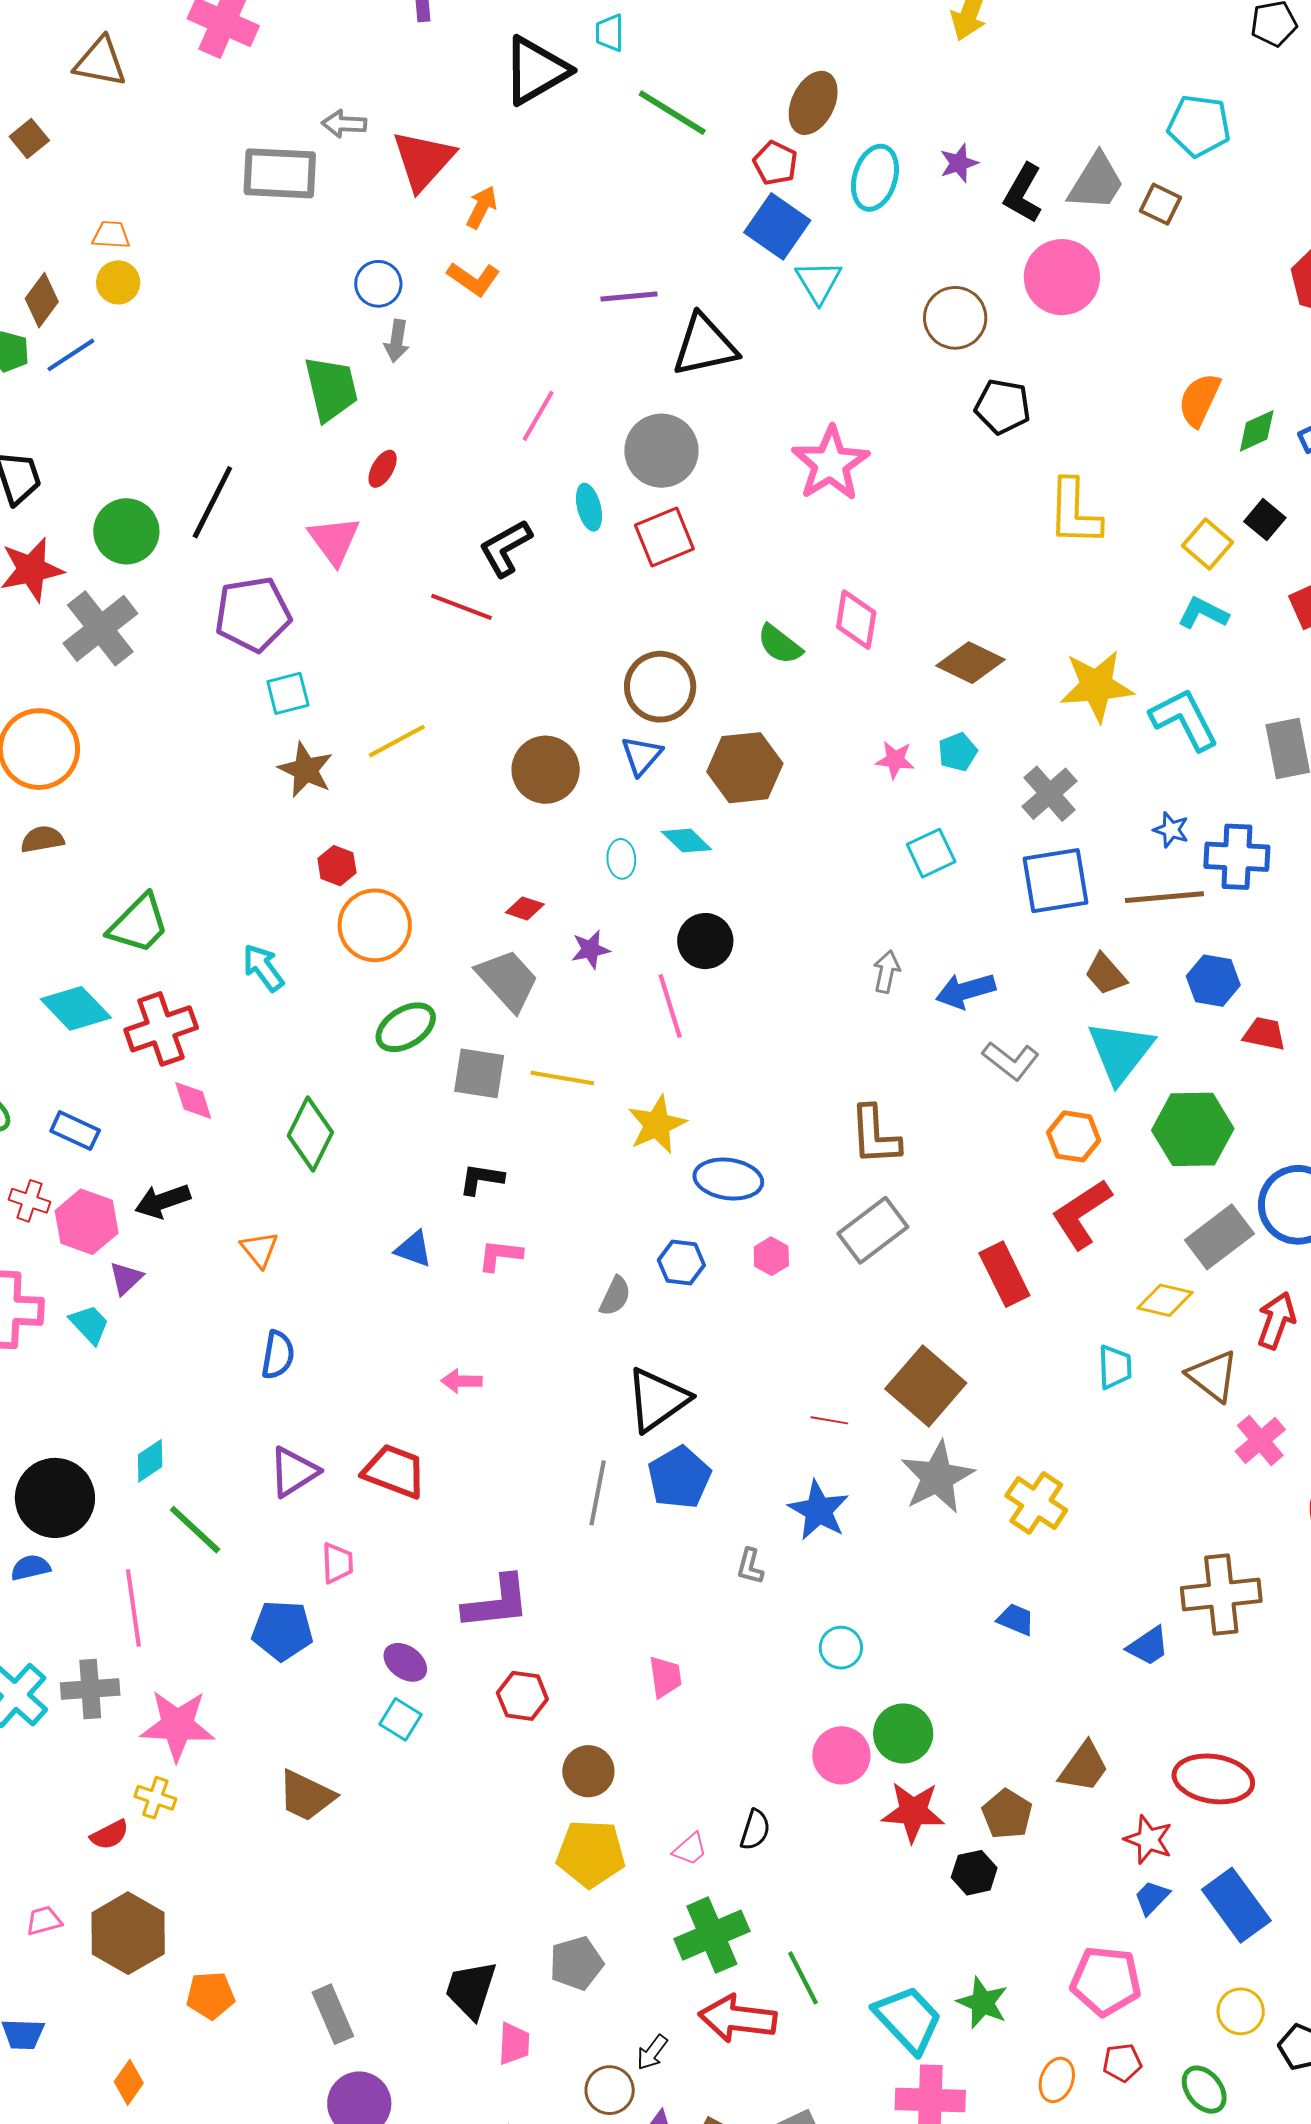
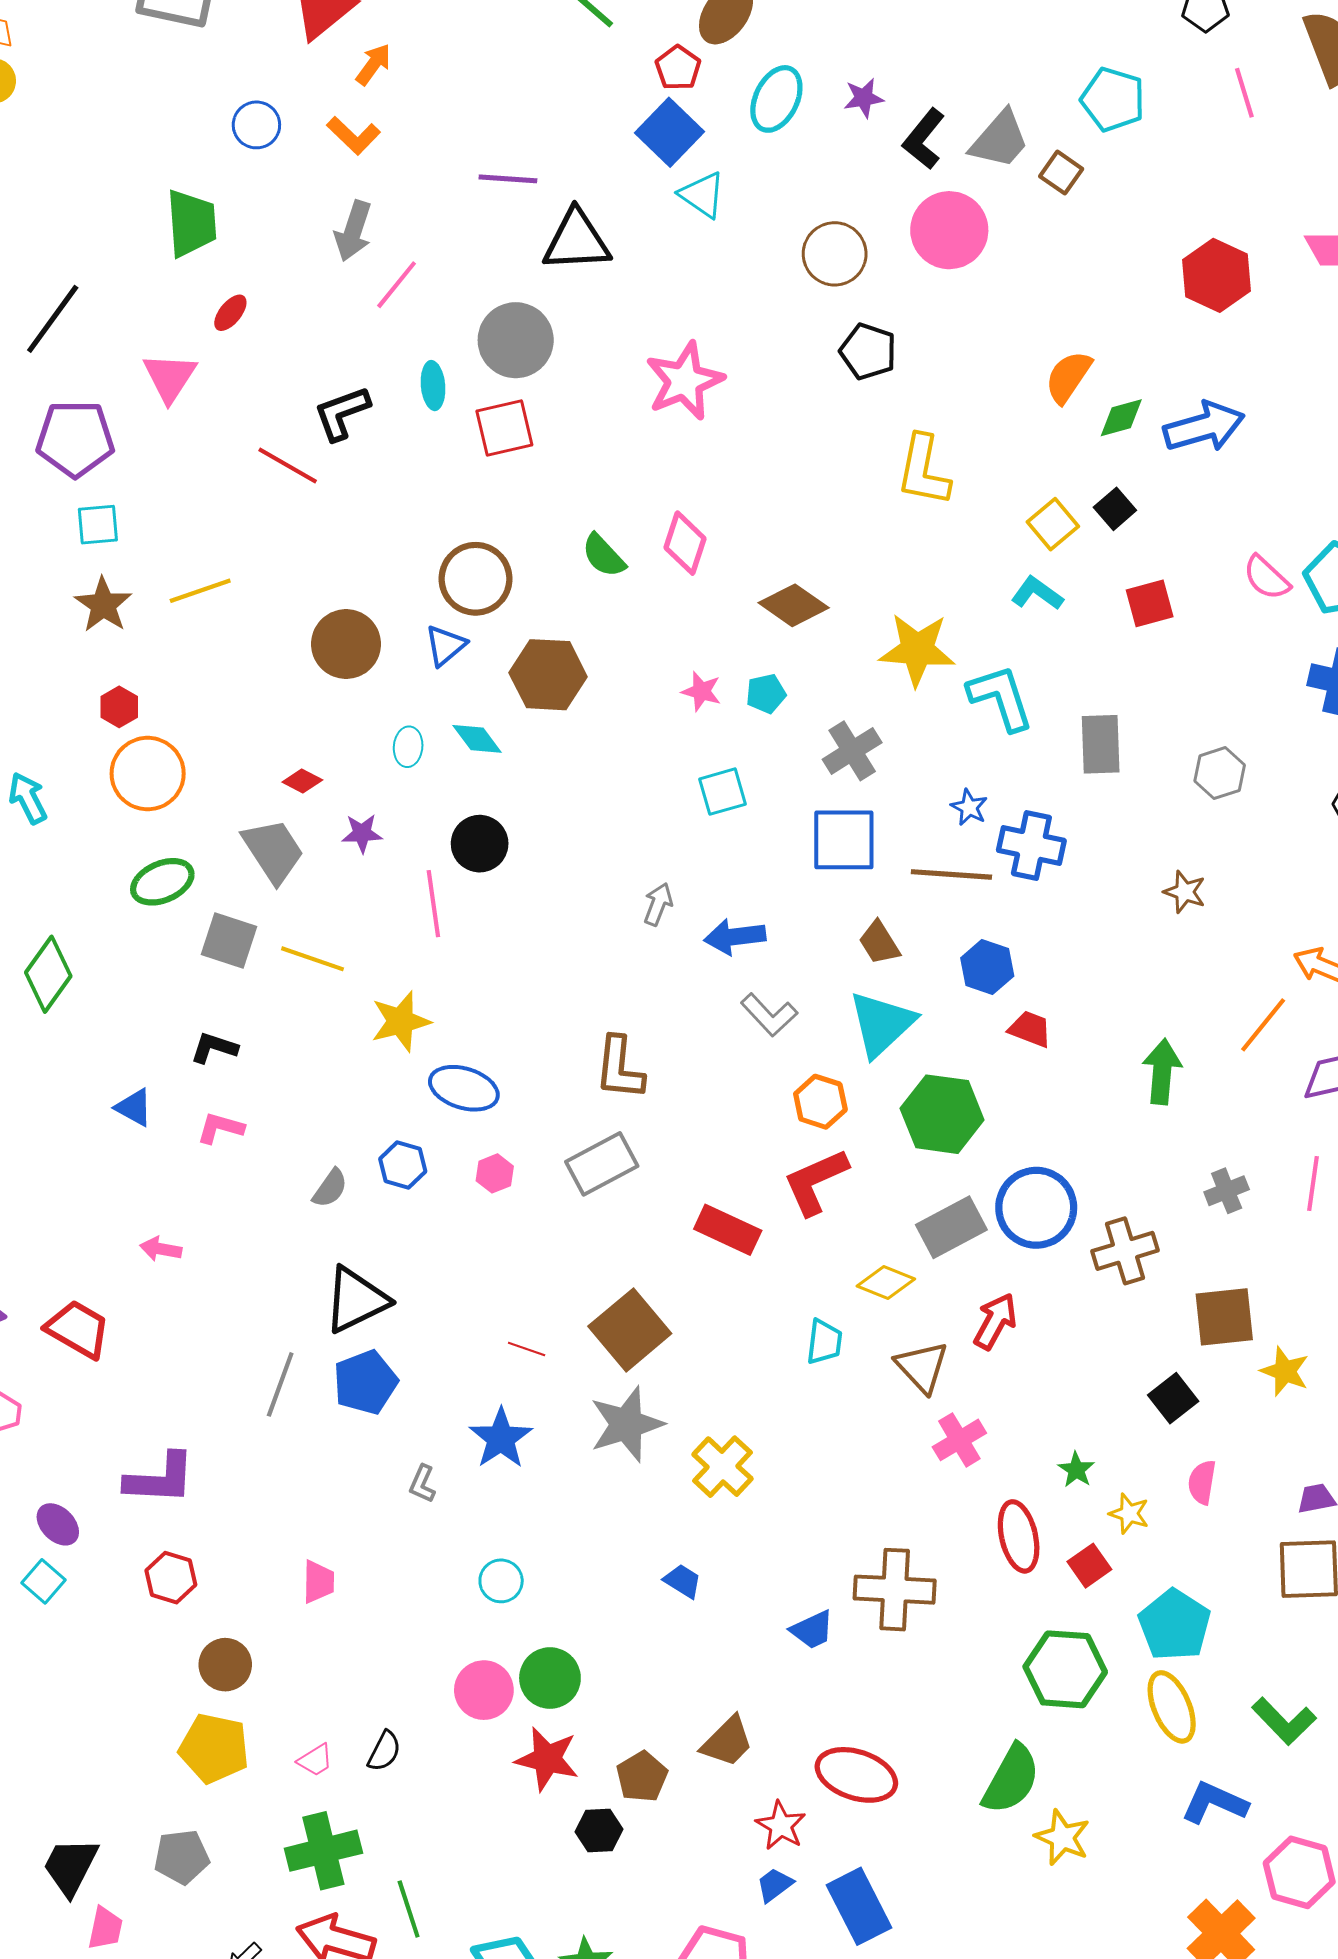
cyan triangle: (819, 282) -> (702, 195), turned -33
gray arrow: (397, 341) -> (353, 231), moved, size x1.4
red rectangle: (1004, 1274) -> (728, 1230), turned -48

